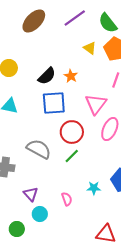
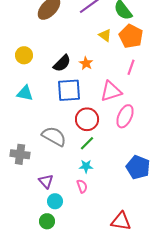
pink triangle: (96, 104) -> (111, 91), turned 35
cyan star: (94, 188) -> (86, 166), moved
green circle: (17, 229) -> (47, 221), moved

